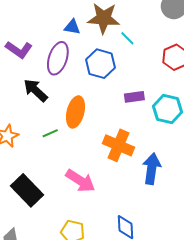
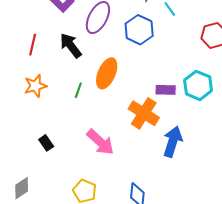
purple rectangle: (134, 97) -> (166, 90), moved
green line: (50, 133) -> (78, 90), turned -56
black rectangle: (27, 190) -> (46, 143), size x0.5

